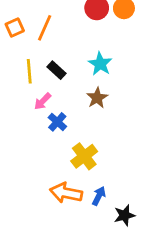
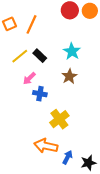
yellow line: (29, 71) -> (20, 56), turned 54
blue cross: (57, 122) -> (40, 94), turned -32
blue arrow: (99, 196) -> (67, 157), moved

